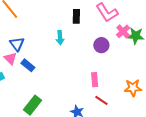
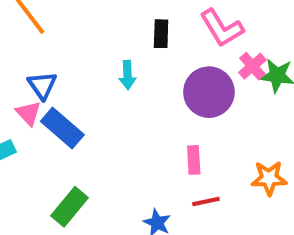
purple circle: (101, 45) -> (209, 92), size x1.6
blue rectangle: (28, 65) -> (62, 128), size x1.5
red line: (101, 100) -> (206, 201), turned -48

